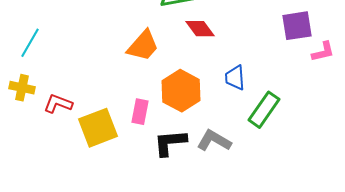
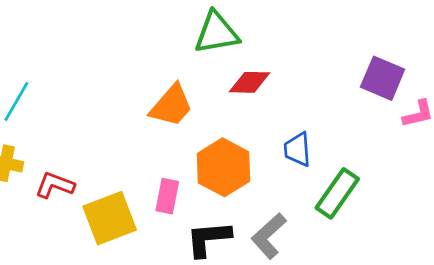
purple square: (297, 26) -> (383, 78), turned 32
red diamond: (200, 29) -> (250, 82), turned -52
gray L-shape: (214, 141) -> (269, 236), turned -72

